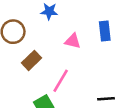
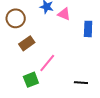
pink triangle: (73, 41) -> (64, 14), moved

